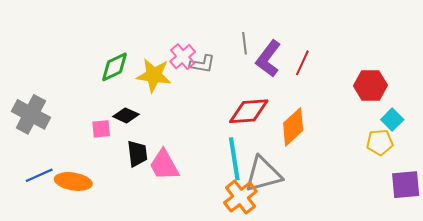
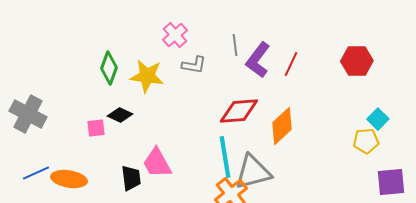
pink cross: (183, 57) -> (175, 35), moved
green diamond: (115, 67) -> (109, 68), turned -44
red hexagon: (370, 86) -> (357, 61), moved
black trapezoid: (137, 154) -> (131, 178), moved

